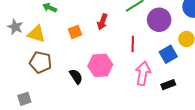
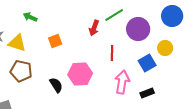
red arrow: (102, 22) -> (94, 28), moved

